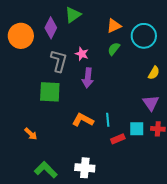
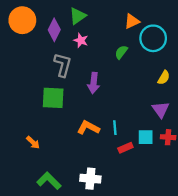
orange triangle: (114, 26) -> (132, 21), moved
orange circle: (21, 36) -> (22, 20), moved
pink star: (82, 54) -> (81, 40), moved

